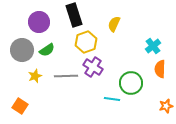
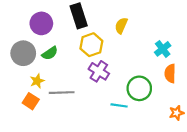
gray line: (66, 76) -> (62, 93), moved
orange square: (20, 106) -> (31, 101), moved

